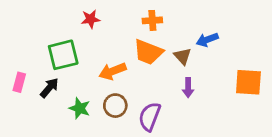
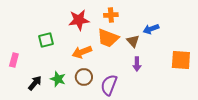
red star: (91, 19) -> (79, 20), moved, size x1.5
green square: (63, 55) -> (46, 40), size x0.7
black arrow: (49, 88) -> (35, 83), moved

